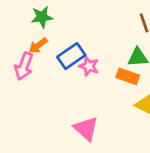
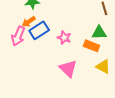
blue rectangle: (71, 56) -> (39, 30), moved
pink triangle: (86, 129) -> (68, 69), moved

